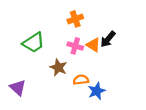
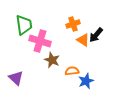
orange cross: (75, 19) -> (73, 24), moved
green trapezoid: (34, 43) -> (24, 25), moved, turned -65
pink cross: (75, 46) -> (40, 41), moved, size x1.5

